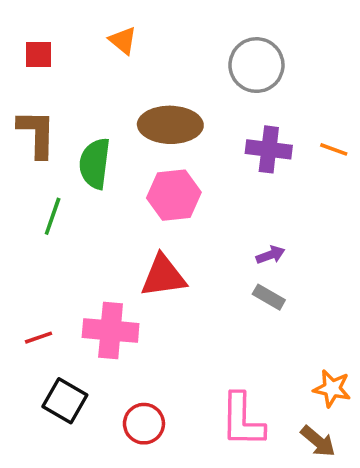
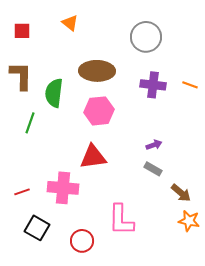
pink L-shape: (242, 420) -> (121, 220), moved
brown arrow: (318, 441) -> (181, 193), moved

